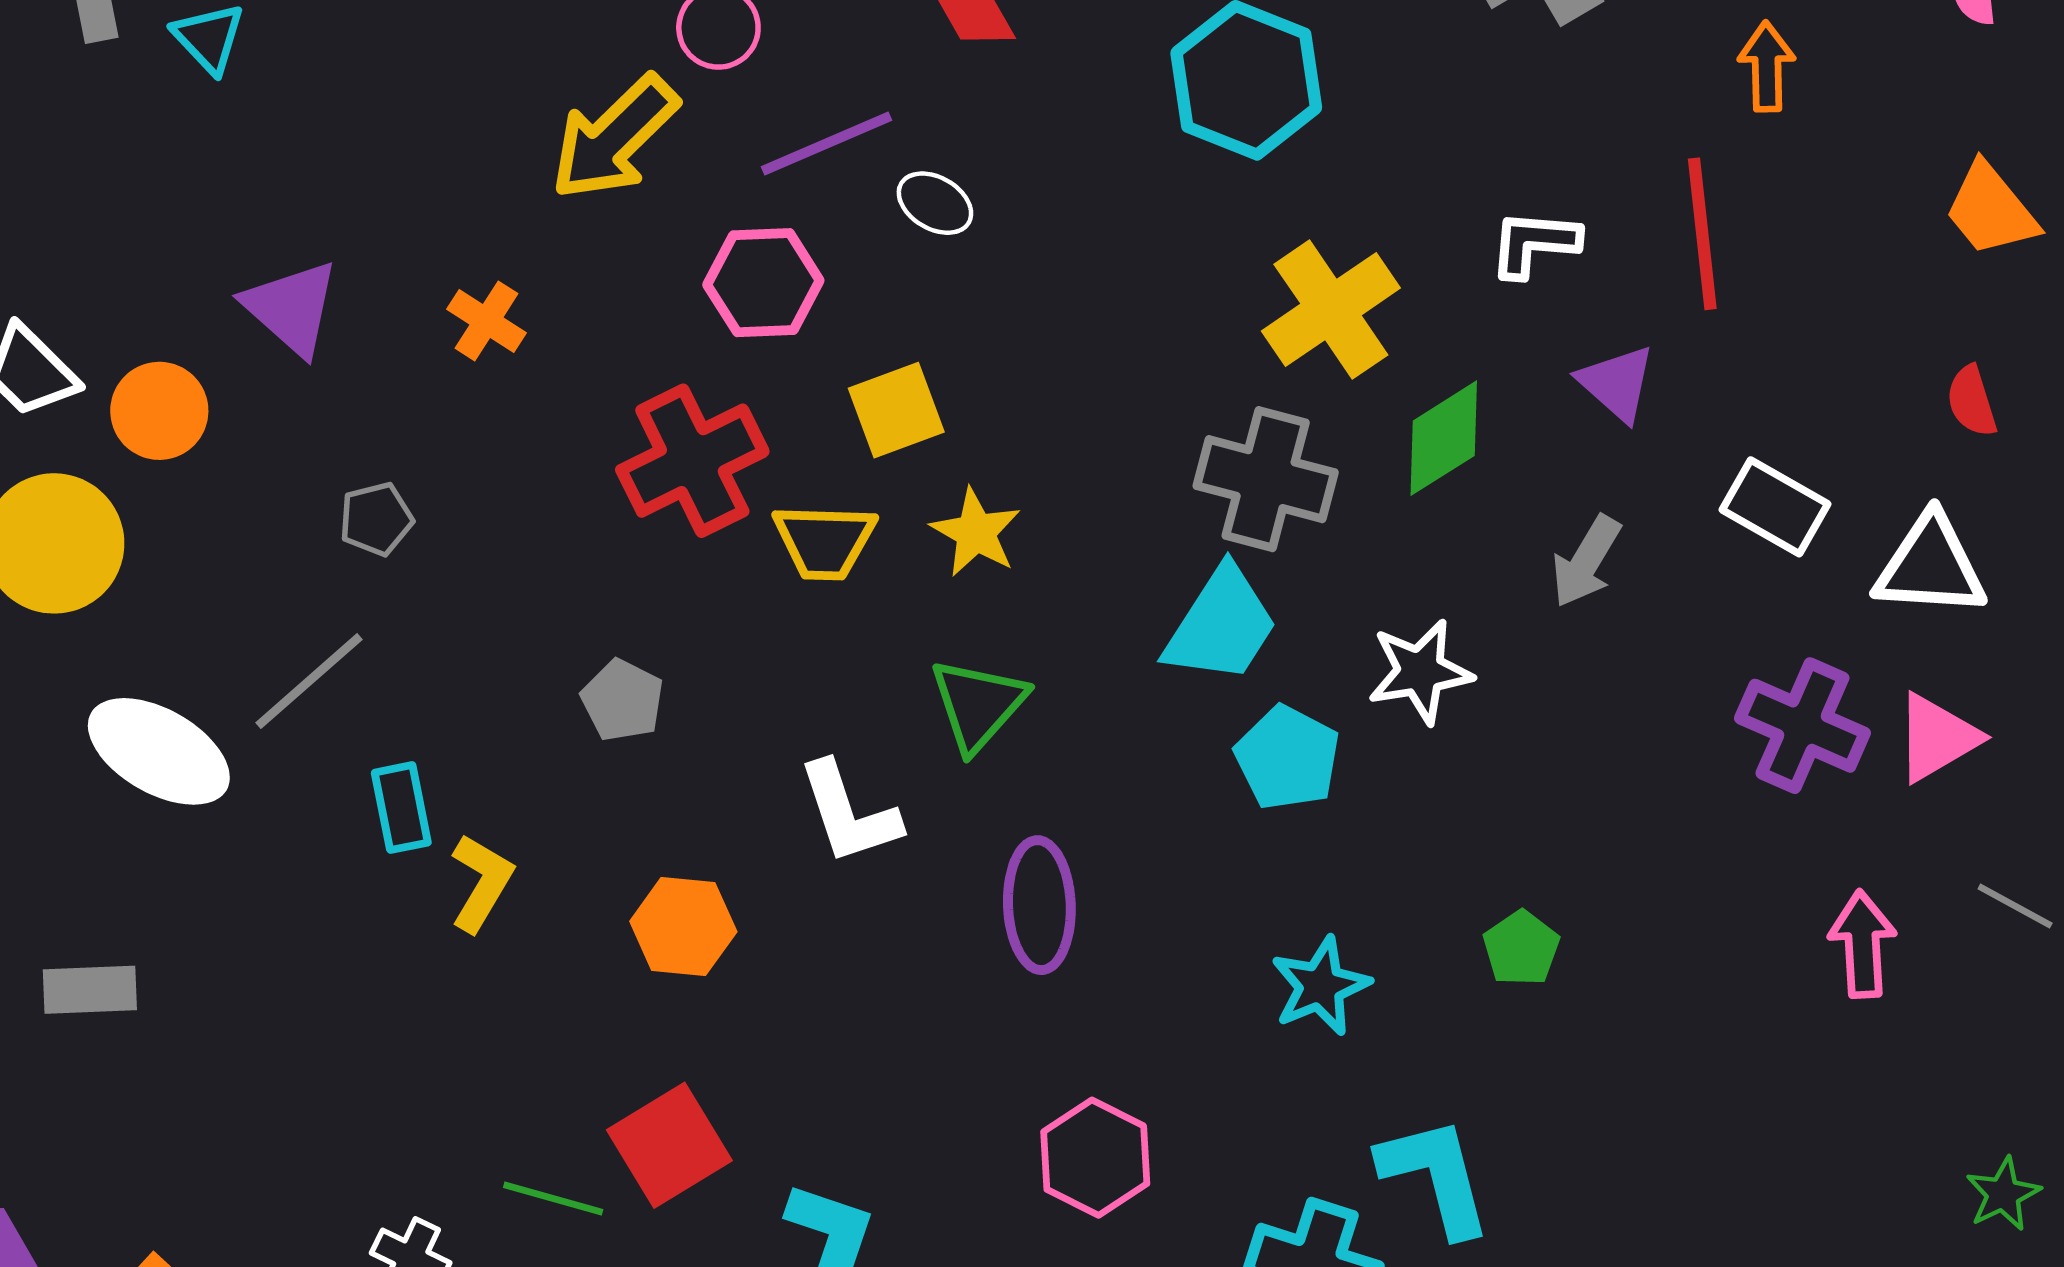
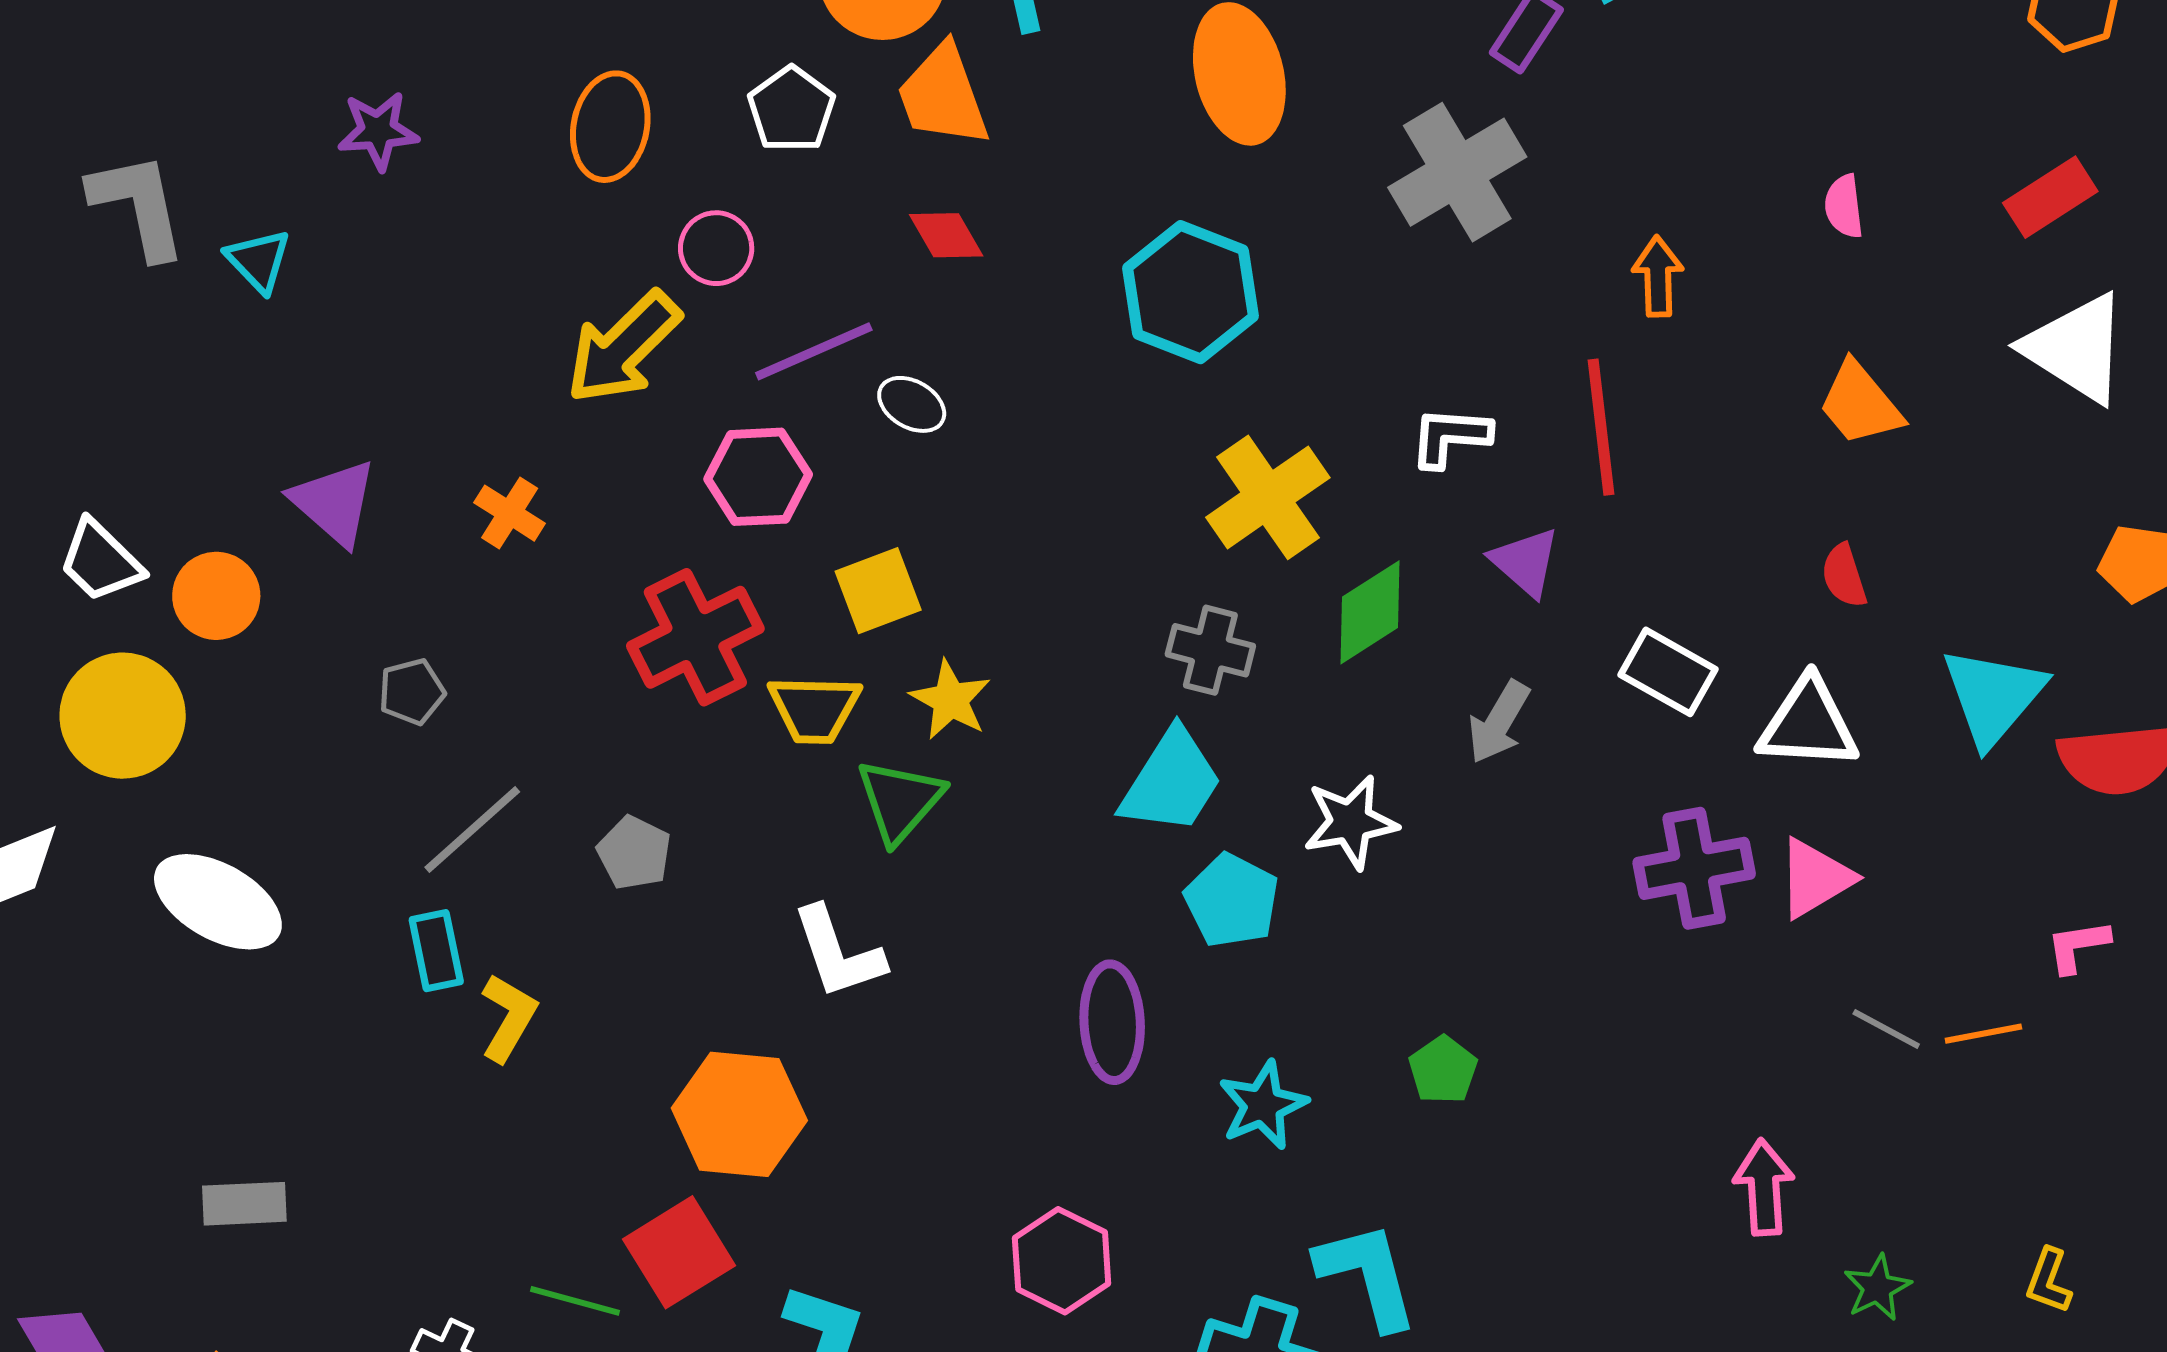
gray cross: (1266, 479) -> (1210, 650), size x0.7
gray line: (309, 681) -> (472, 830), moved
green triangle: (978, 705) -> (900, 800), moved
purple cross: (1802, 726) -> (1694, 868), turned -34
purple ellipse: (1039, 905) -> (1112, 1022), moved
orange hexagon: (683, 926) -> (739, 1114), moved, size x1.4
pink arrow: (1862, 944) -> (1764, 1187), moved
gray rectangle: (90, 990) -> (244, 1204), moved

